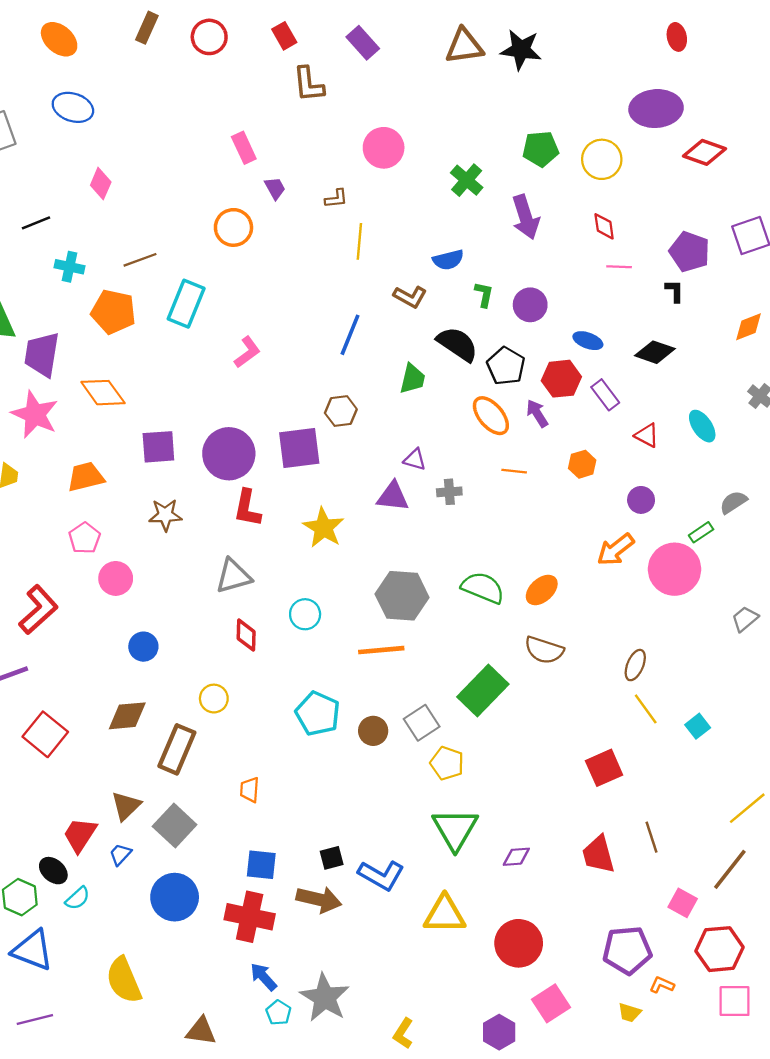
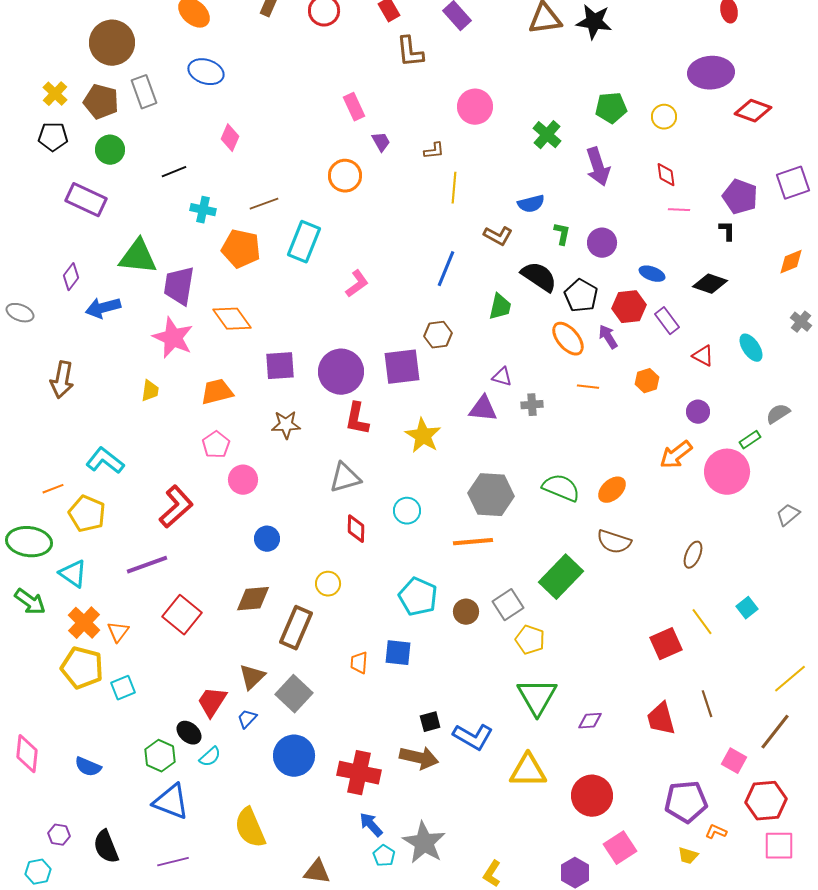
yellow circle: (602, 159) -> (664, 117), size x0.7
yellow line: (646, 709) -> (702, 622), moved
blue square: (261, 865) -> (398, 653), moved

